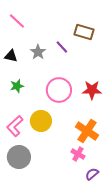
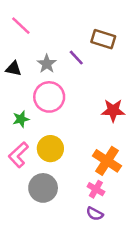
green star: (17, 86) -> (21, 119), moved
pink circle: (59, 90) -> (49, 97), moved
gray circle: (19, 157) -> (43, 188), moved
purple semicircle: (92, 174) -> (95, 214), moved, turned -112

